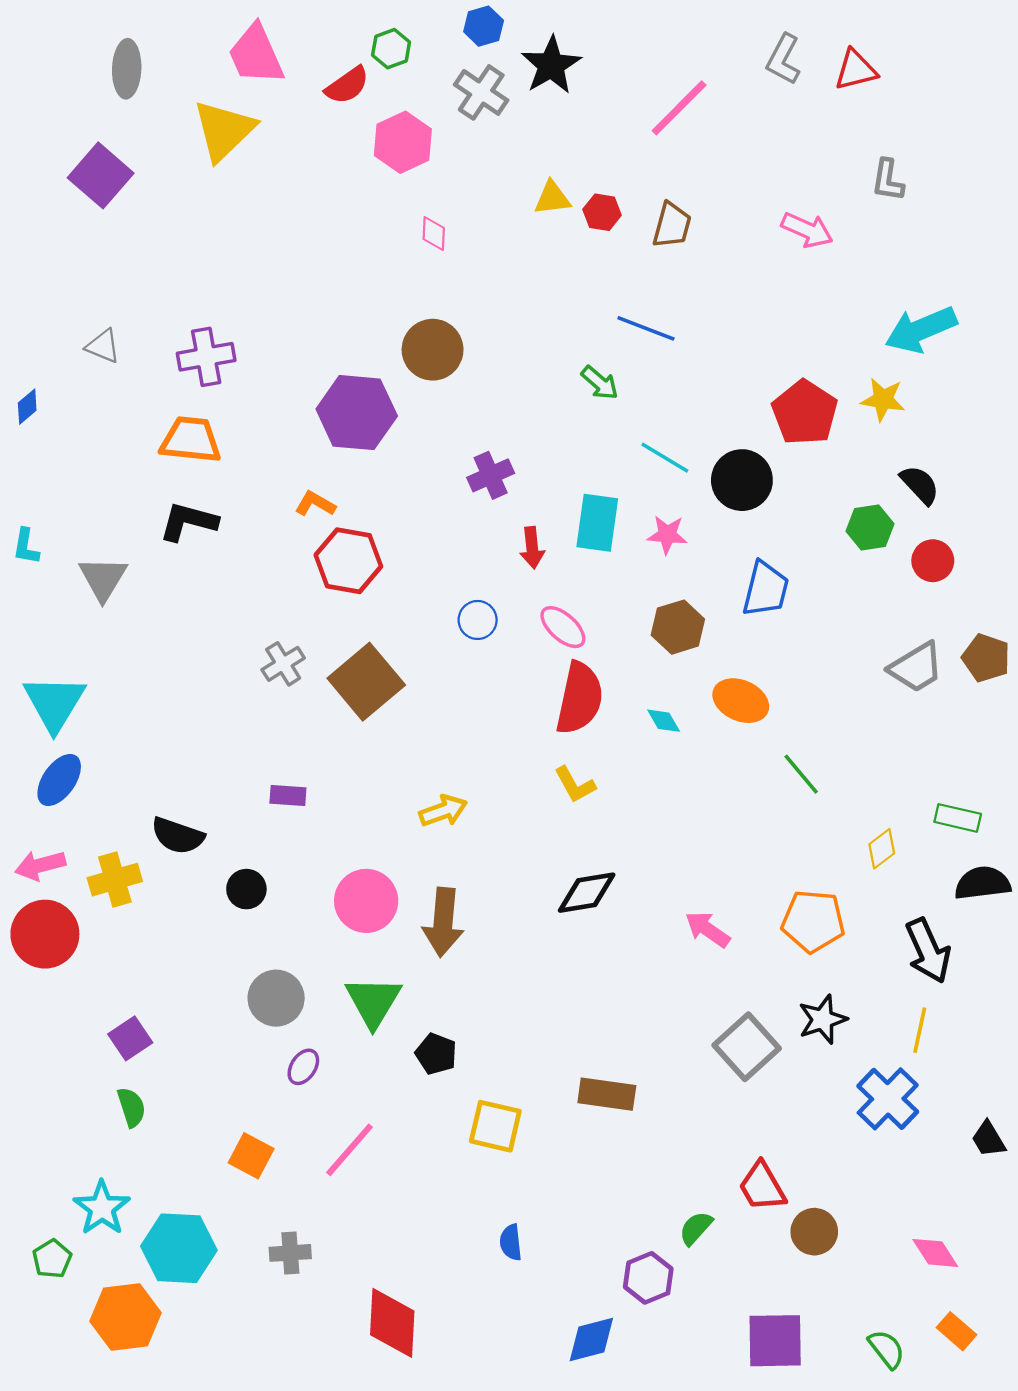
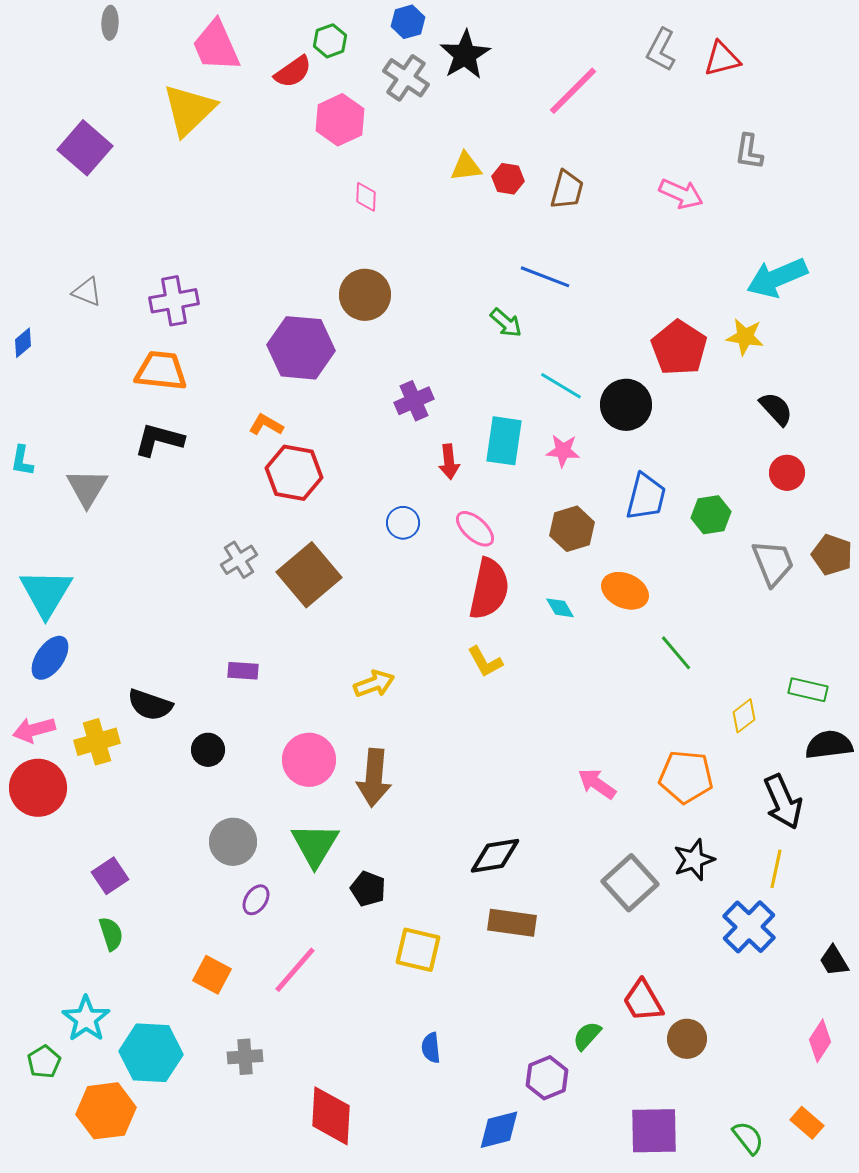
gray ellipse: (127, 69) -> (110, 23), moved, size x0.7
green hexagon: (870, 528) -> (711, 515), moved
gray trapezoid: (916, 667) -> (773, 563), turned -81
black diamond: (587, 893) -> (495, 856), moved
pink diamond: (935, 1253) -> (820, 1041), moved, turned 66

